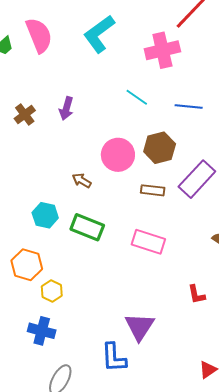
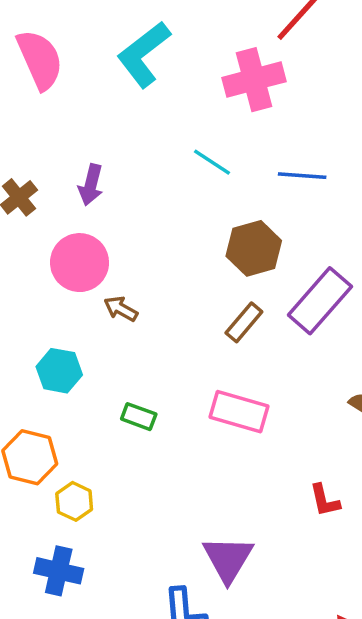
pink circle: (118, 155) -> (80, 263), moved
brown rectangle: (153, 190) -> (244, 322), turned -55
green rectangle: (87, 227) -> (139, 417), moved, size x0.6

